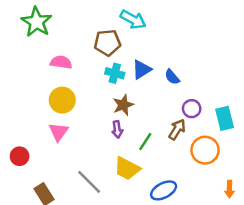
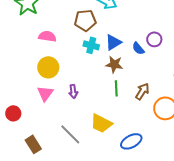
brown star: (123, 105) -> (114, 64), moved, turned 30
purple circle: (192, 109) -> (154, 39), moved
purple arrow: (117, 129) -> (73, 91), moved
green line: (145, 142) -> (116, 88), moved, turned -35

